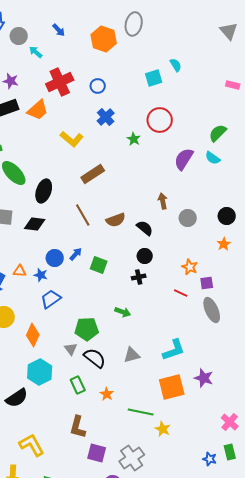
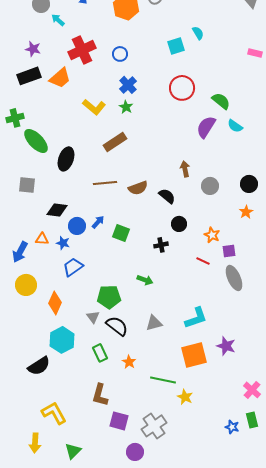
green semicircle: (218, 133) -> (221, 101), moved, turned 84
green star: (134, 139) -> (126, 107), moved
brown line: (83, 215) -> (105, 183), turned -65
black diamond: (35, 224) -> (57, 210), moved
black circle: (145, 256) -> (179, 224), moved

